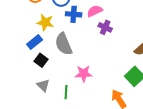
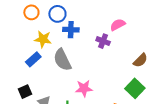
pink semicircle: (95, 11) -> (118, 25), moved
black square: (41, 60) -> (25, 92), moved, turned 32

